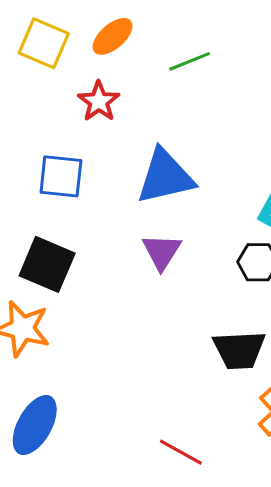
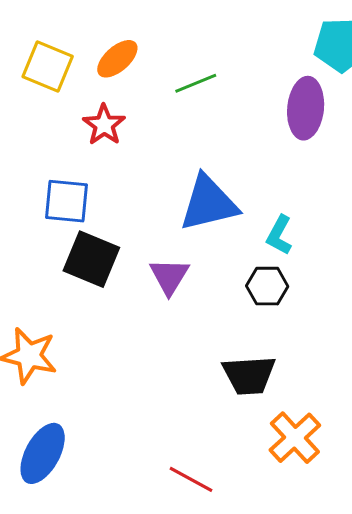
blue triangle: (165, 177) -> (209, 203), moved
black square: (47, 264) -> (91, 259), moved

